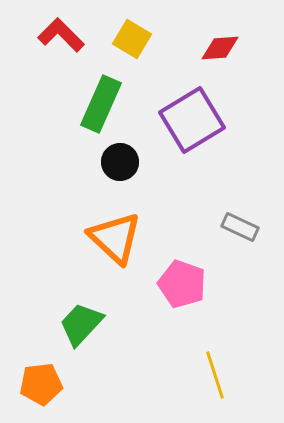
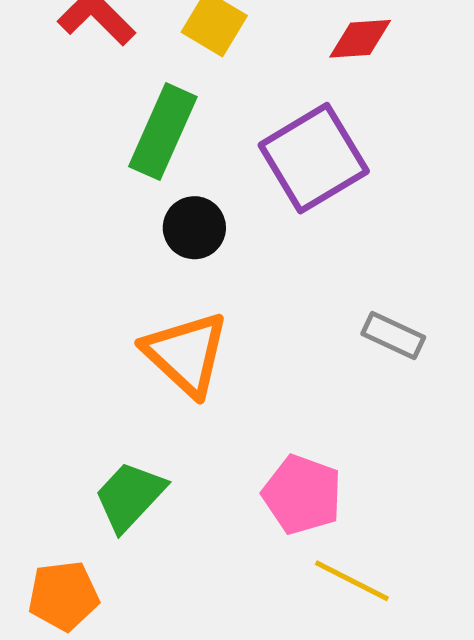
pink pentagon: (182, 284) -> (302, 495), moved
yellow line: (215, 375) -> (352, 581), turned -45

